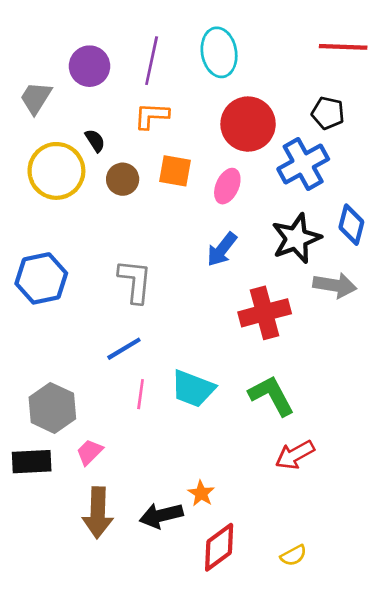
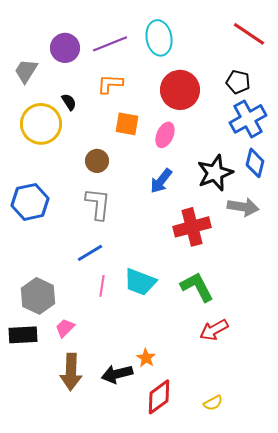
red line: (343, 47) -> (249, 34), turned 32
purple line: (152, 61) -> (110, 44), turned 56
blue cross: (303, 164) -> (248, 119), moved
brown circle: (123, 179) -> (97, 161), moved

